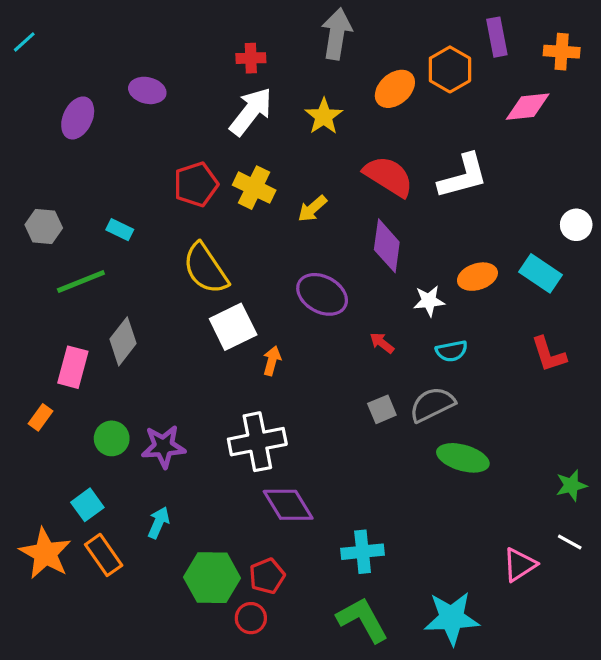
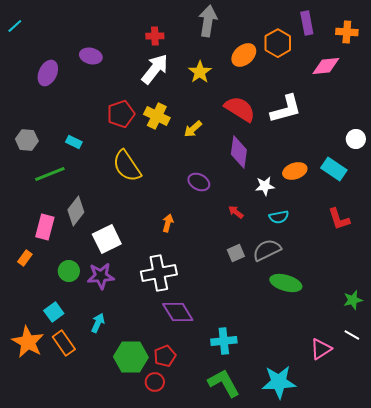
purple ellipse: (322, 294) -> (199, 182), size x0.7
white square: (233, 327) -> (107, 239), moved

